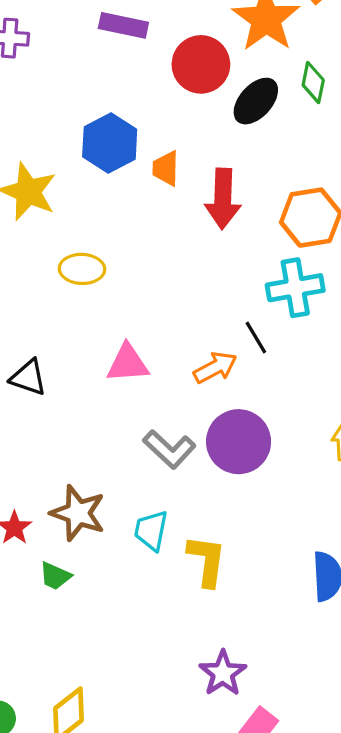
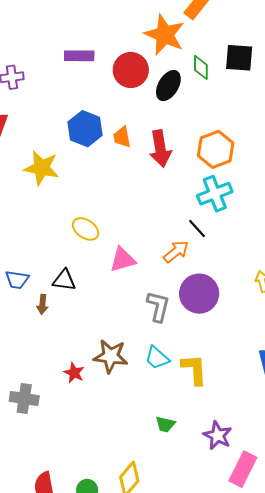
yellow ellipse: (82, 269) -> (86, 229), moved, turned 44
gray L-shape: (169, 449) -> (158, 306), turned -108
cyan trapezoid: (151, 530) -> (157, 358), turned -48
green trapezoid: (55, 576) -> (165, 424), moved

